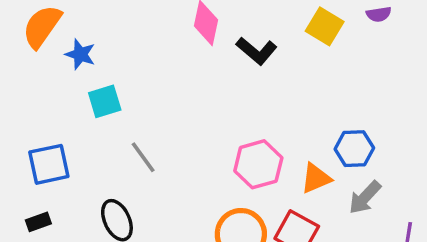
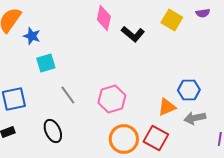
pink hexagon: (258, 164) -> (112, 99), moved
gray arrow: (365, 197) -> (195, 118), turned 35

